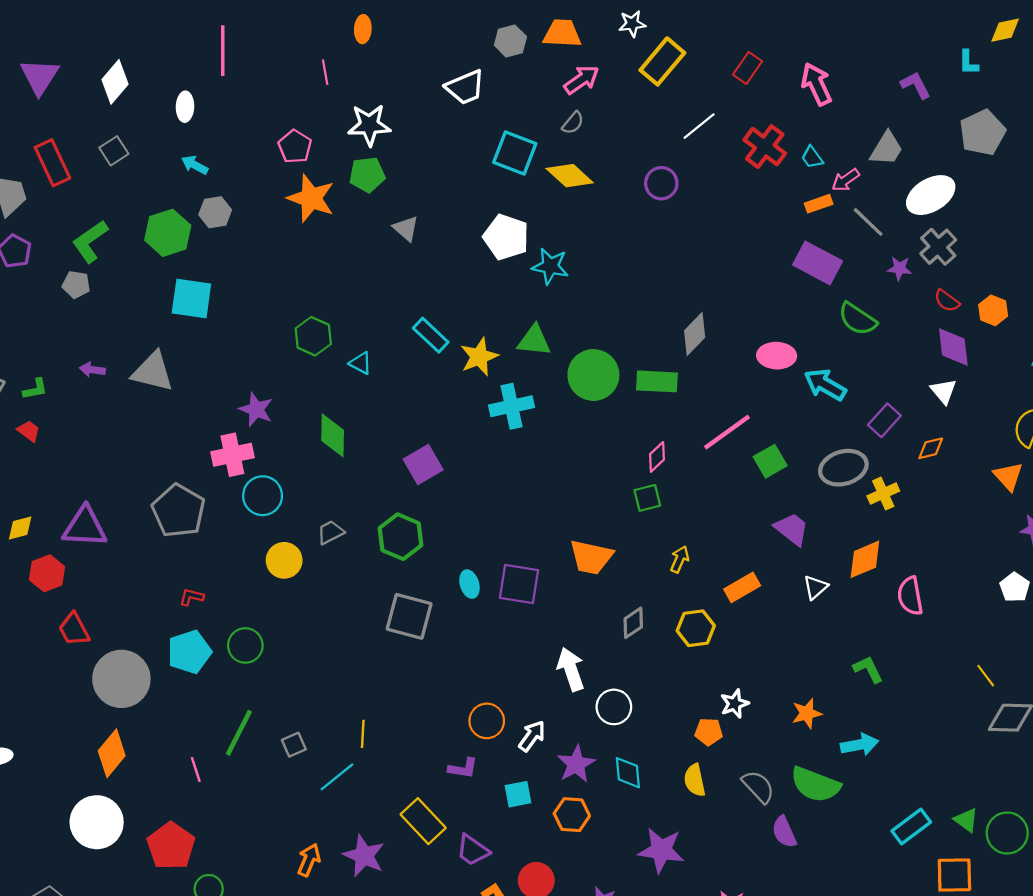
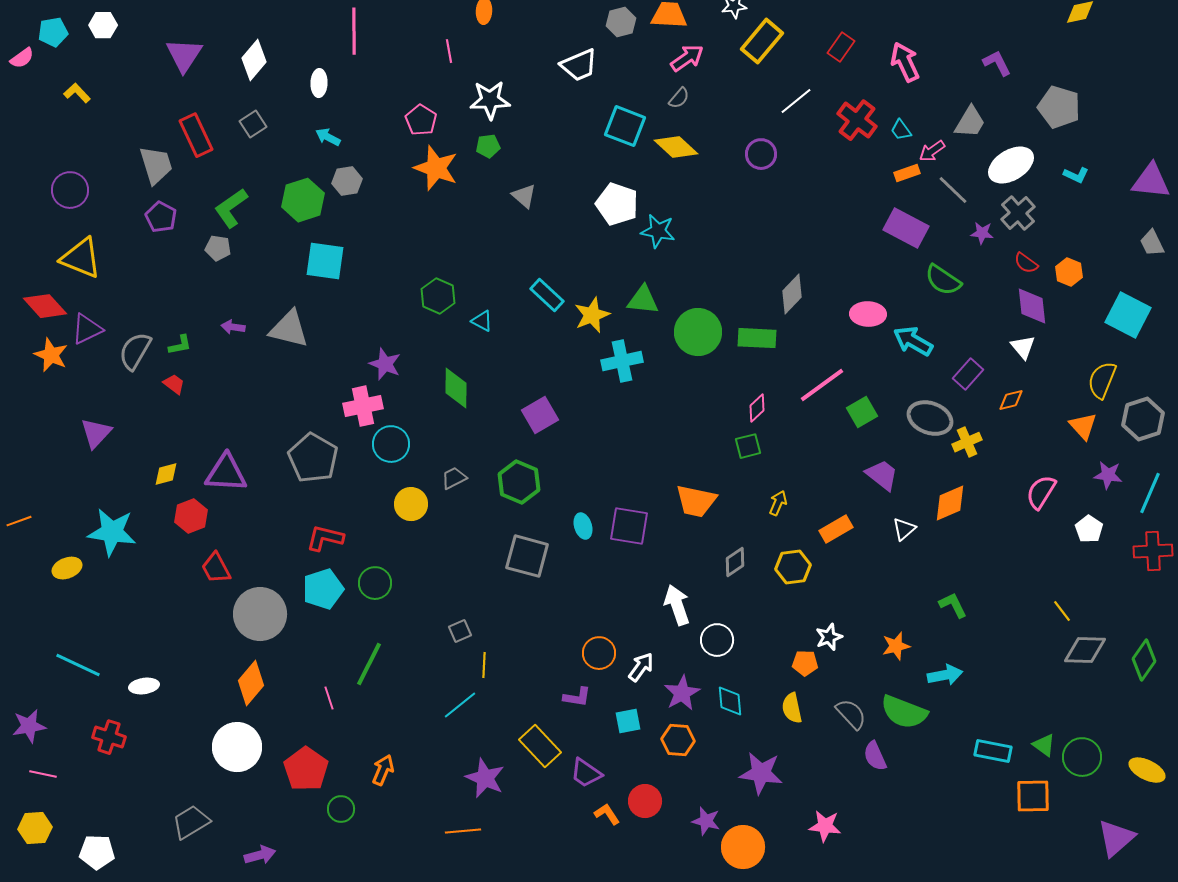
cyan L-shape: (968, 62) -> (1076, 175), moved, turned -65
gray pentagon: (982, 133) -> (1059, 107), turned -30
green pentagon: (367, 175) -> (488, 146), size x0.7
gray ellipse: (843, 468) -> (930, 418), turned 36
pink semicircle: (910, 596) -> (1041, 492), moved, turned 42
red L-shape: (191, 597) -> (325, 538), size x1.6
gray square: (294, 745) -> (460, 631), moved
cyan rectangle: (911, 827) -> (993, 751), turned 48
orange arrow: (309, 860) -> (383, 770), moved

